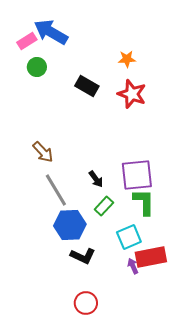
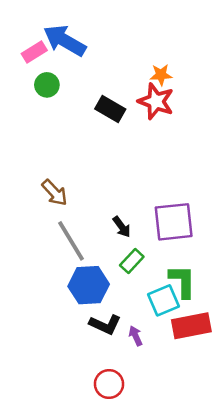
red star: (132, 94) -> (156, 101), moved
green L-shape: (144, 202) -> (183, 281), moved
purple arrow: (133, 266) -> (136, 336), moved

